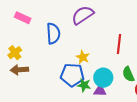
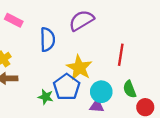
yellow star: (83, 57) -> (79, 68), size x1.6
blue pentagon: (72, 75) -> (67, 87), turned 30
green star: (84, 85) -> (46, 97), moved

